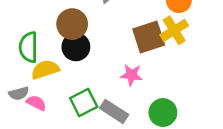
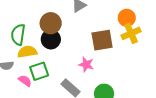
yellow cross: (174, 30) -> (131, 33), moved
pink semicircle: (36, 103) -> (25, 81), moved
green square: (84, 103) -> (39, 71), moved

